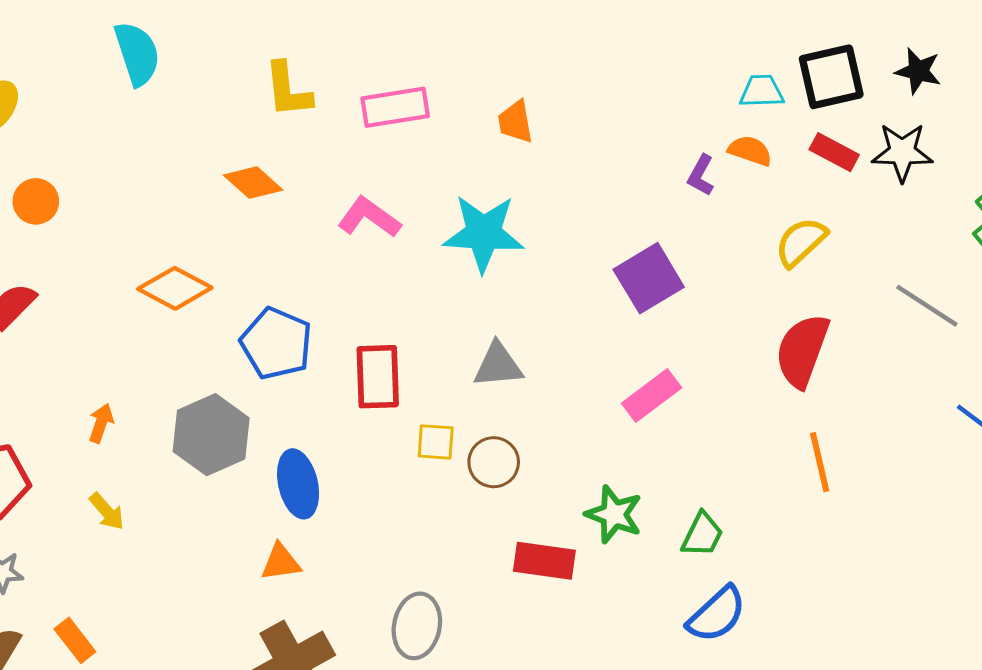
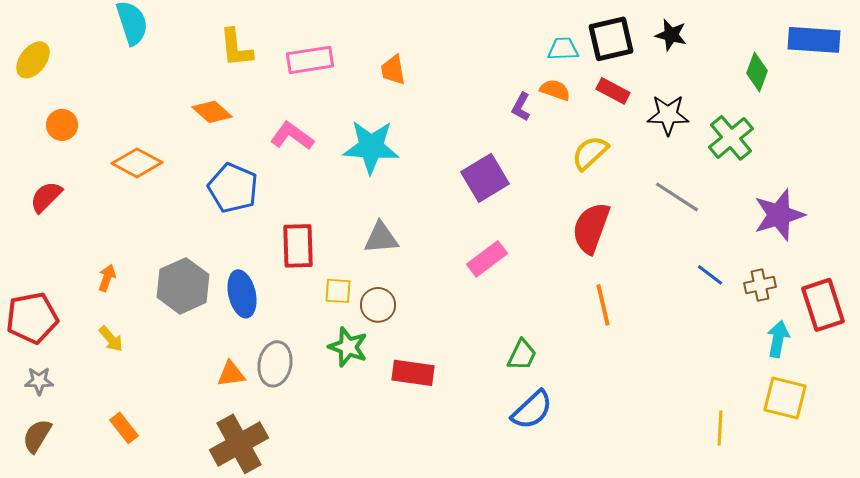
black star: (902, 152) -> (668, 115), moved
orange diamond: (175, 288) -> (137, 163), moved
blue pentagon: (276, 343) -> (233, 188), moved
blue ellipse: (298, 484) -> (242, 294), moved
green star: (614, 514) -> (348, 347), moved
gray ellipse: (417, 626) -> (275, 364), moved
orange rectangle: (75, 640) -> (124, 428), moved

